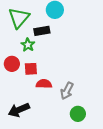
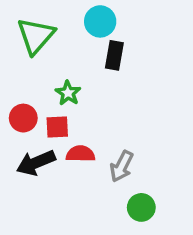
black rectangle: (42, 31) -> (114, 55), moved, turned -70
green star: (28, 45) -> (68, 93), moved
black arrow: (19, 110) -> (36, 163), moved

